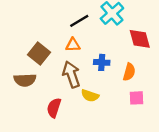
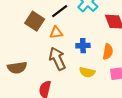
brown square: (39, 54) -> (35, 21), moved
yellow semicircle: (90, 96) -> (87, 72), moved

